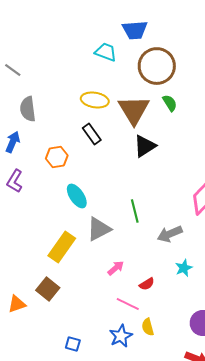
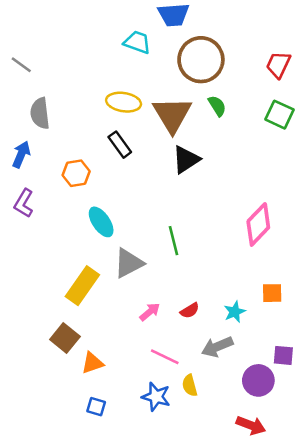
gray arrow: (170, 234) -> (217, 347), moved
red semicircle: (147, 284) -> (190, 311), moved
orange triangle: (17, 304) -> (92, 363), moved
blue star: (121, 336) -> (156, 397), turned -30

